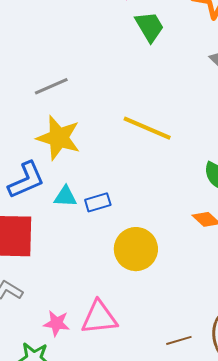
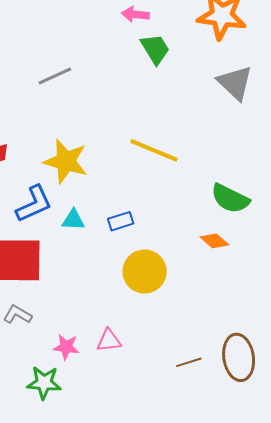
gray line: (51, 86) -> (55, 76), moved
blue rectangle: (98, 202) -> (121, 221), moved
pink triangle: (99, 318) -> (109, 341), size x0.7

